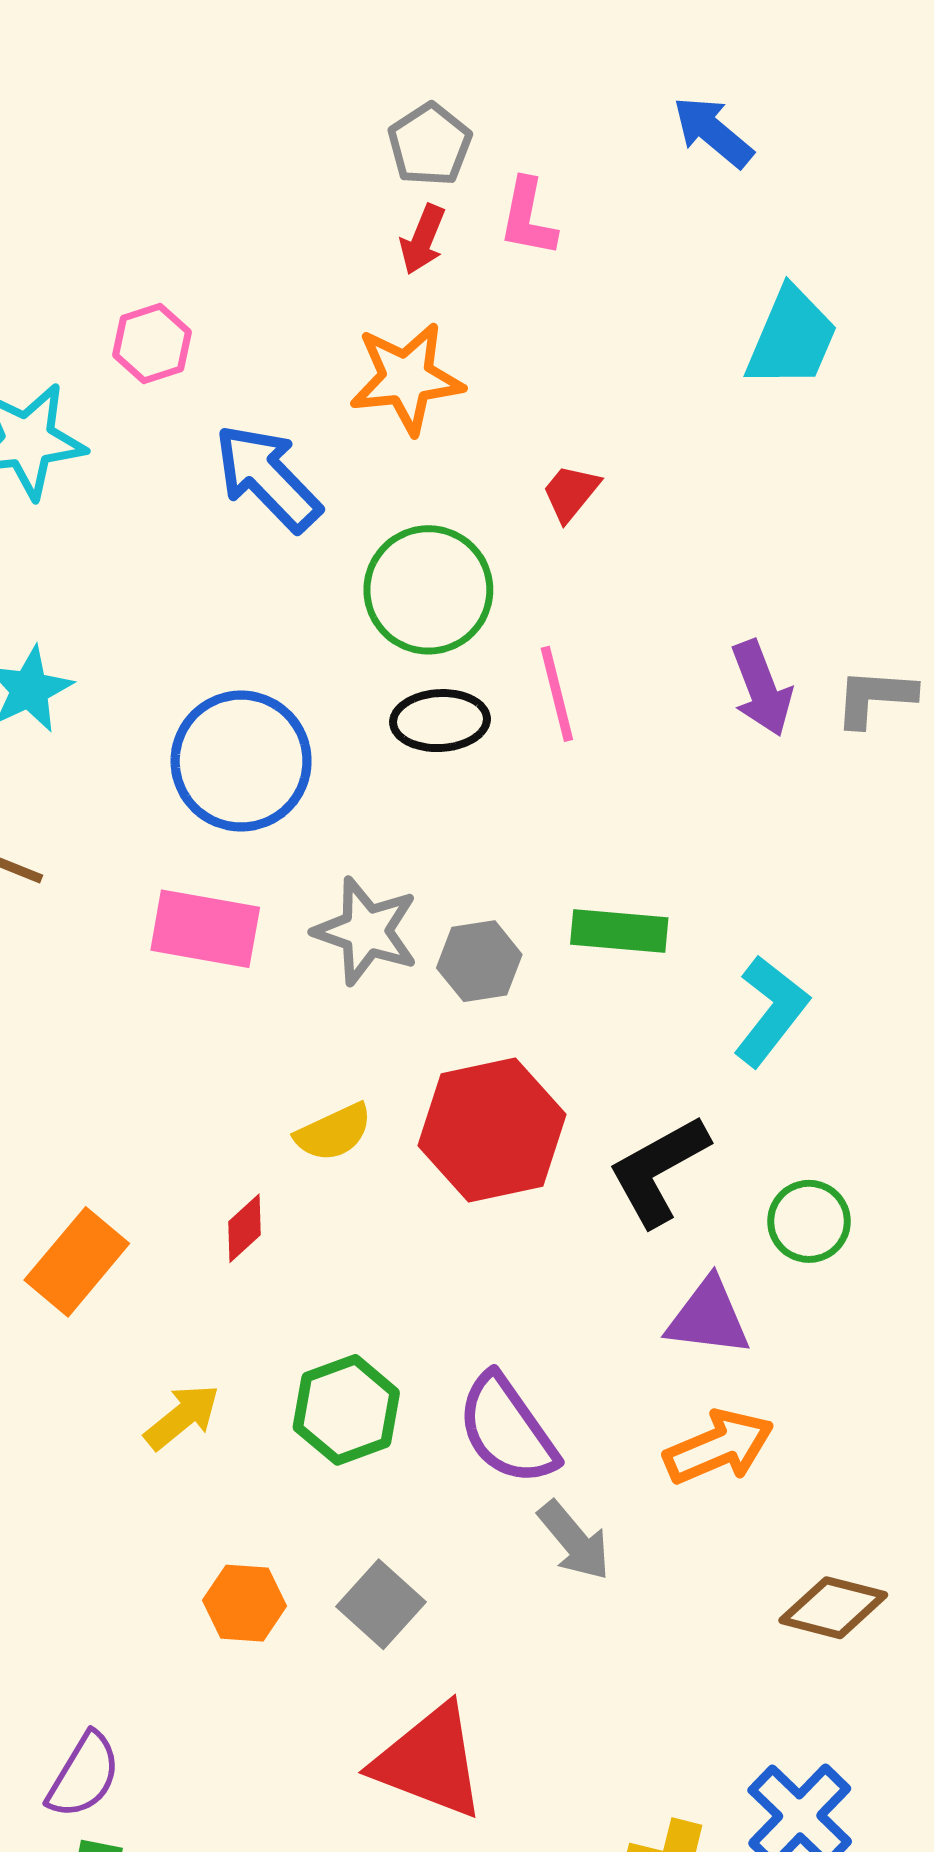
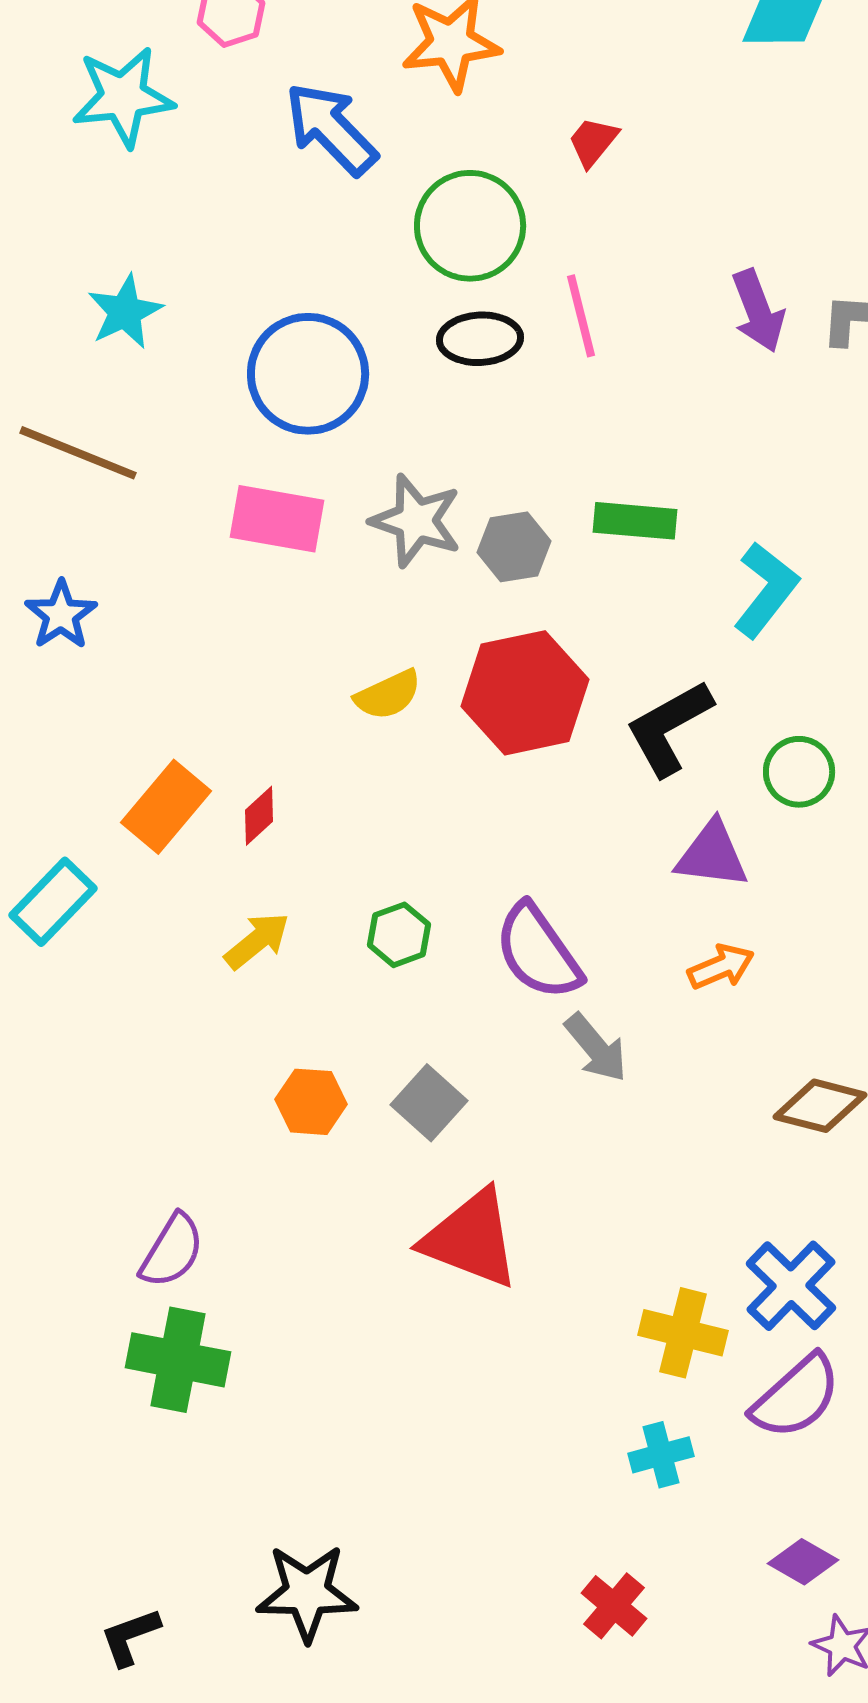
red diamond: (245, 1228) -> (259, 816), moved
green hexagon: (346, 1410) -> (399, 935), size x0.7
orange arrow: (719, 1447) -> (721, 967), size x0.7

